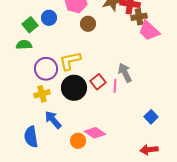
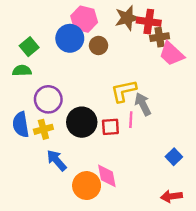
blue circle: (49, 18) -> (70, 38), moved, size x1.5
yellow L-shape: (70, 61) -> (124, 91), moved
red square: (98, 82) -> (110, 127), moved, turned 35
pink diamond: (95, 133) -> (107, 176), turned 45
blue semicircle: (31, 137) -> (21, 124), moved
orange circle: (78, 141) -> (87, 186), size x1.5

